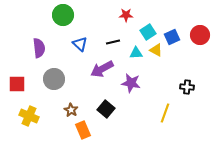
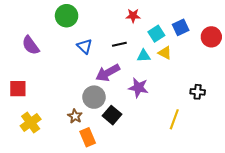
blue square: (172, 37) -> (181, 27), moved
purple semicircle: (39, 48) -> (31, 45), moved, turned 150
gray circle: (54, 79) -> (94, 97), moved
yellow cross: (29, 116) -> (31, 122), turned 30

